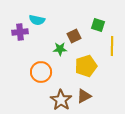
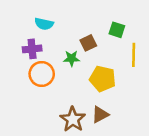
purple cross: (20, 32) -> (32, 49), moved
yellow pentagon: (86, 66) -> (103, 79), turned 30
orange circle: (41, 72) -> (42, 74), moved

